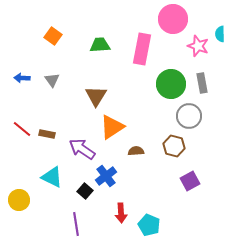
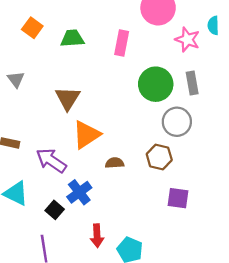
orange square: (53, 36) -> (32, 28), moved
pink rectangle: (142, 49) -> (122, 43), size x0.7
purple square: (190, 181) -> (178, 198), turned 36

